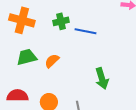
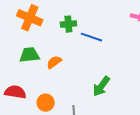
green arrow: (102, 78) -> (101, 86), turned 45

